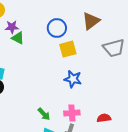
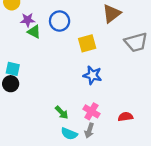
blue circle: (57, 28) -> (60, 21), moved
pink cross: (72, 113) -> (91, 111), turned 35

